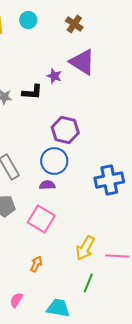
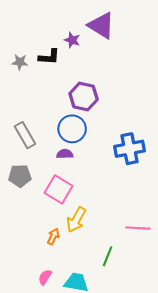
yellow arrow: (85, 248) -> (76, 220), moved
pink semicircle: (16, 300) -> (45, 277), moved

